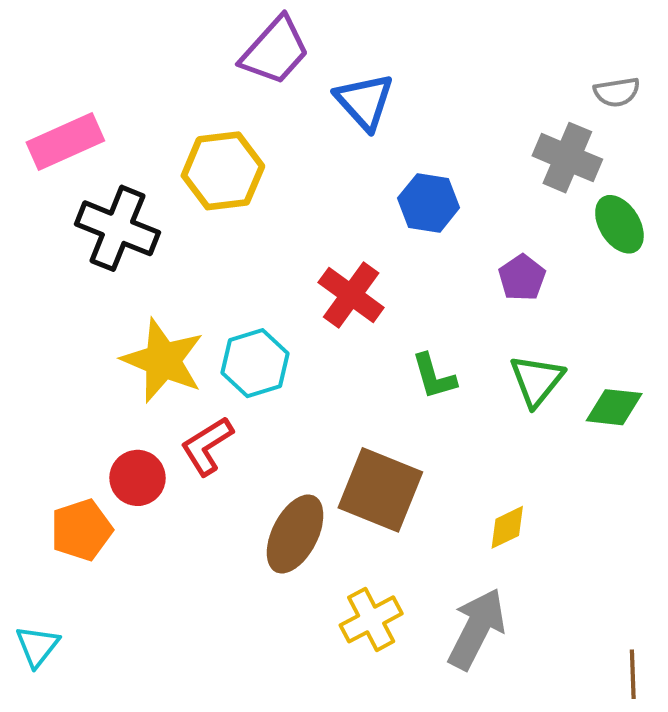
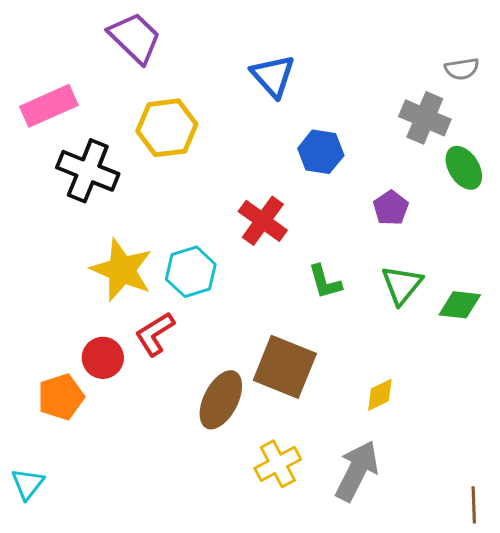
purple trapezoid: (275, 51) -> (135, 38), moved, turned -88

